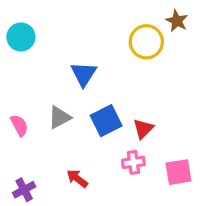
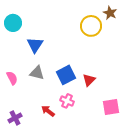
blue triangle: (84, 74) -> (35, 45), moved
gray triangle: (59, 117) -> (37, 73), turned 42
pink cross: (133, 162) -> (67, 101), moved, turned 32

